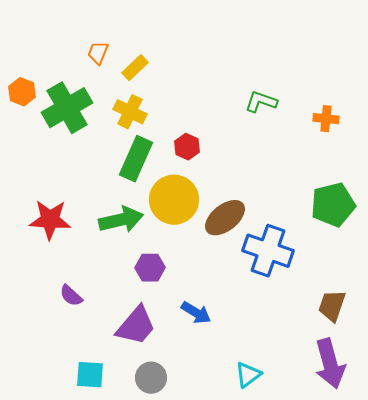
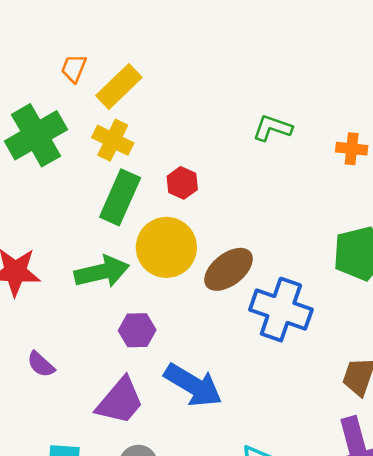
yellow rectangle: (135, 68) -> (119, 87), size x1.4
blue arrow: (196, 313) -> (193, 385), size x1.6

